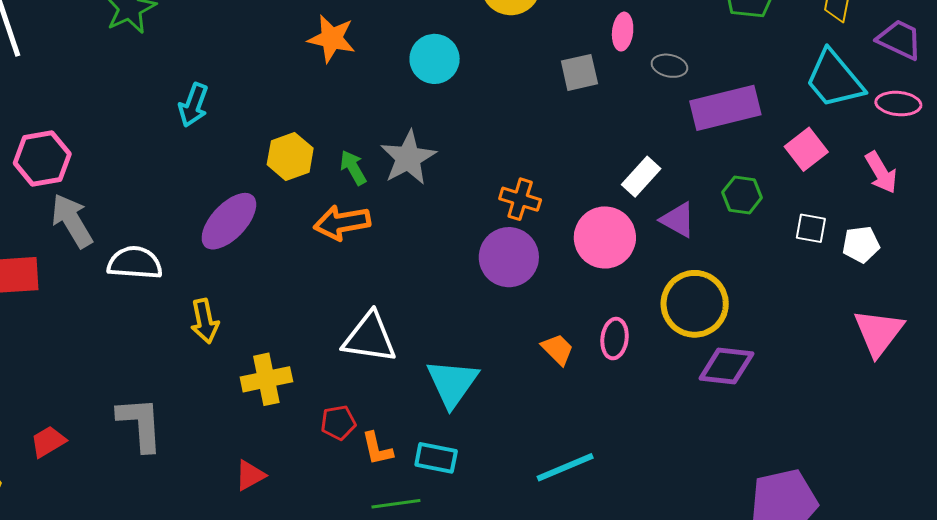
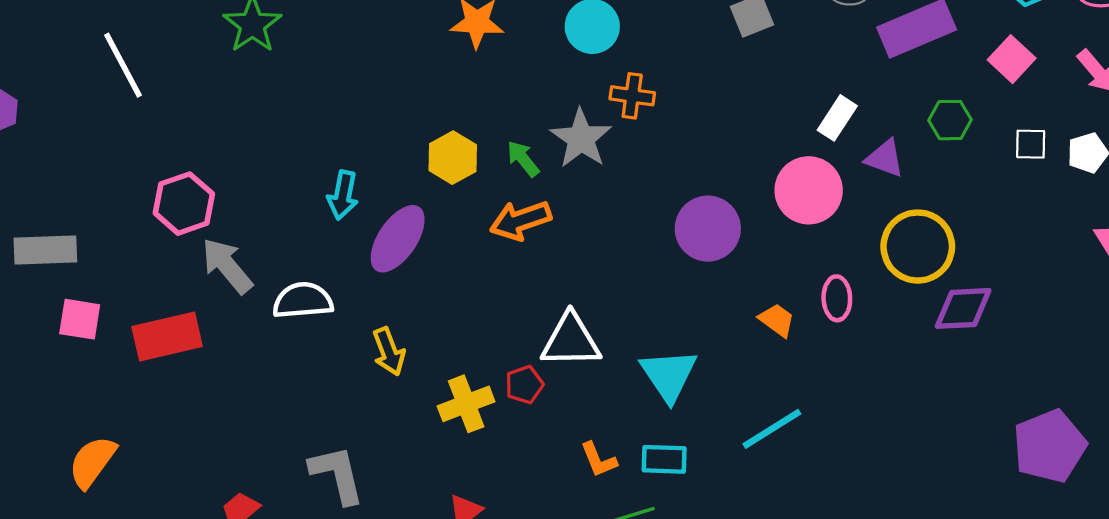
cyan arrow: (193, 105) -> (343, 195), moved
orange cross: (520, 199) -> (632, 96), moved
red pentagon: (338, 423) -> (524, 385), moved
cyan line: (565, 467) -> (772, 429), moved

